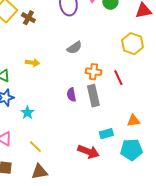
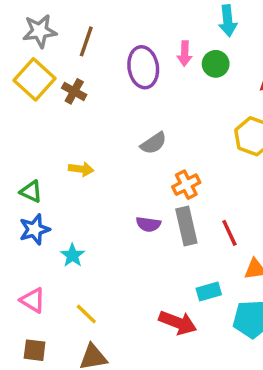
orange cross: (93, 72) -> (186, 185), turned -35
red line: (118, 78) -> (229, 233), moved
purple semicircle: (71, 95) -> (148, 224), turned -72

